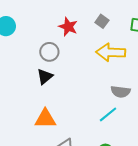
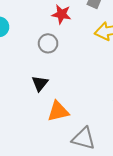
black triangle: (45, 77) -> (40, 83), moved

